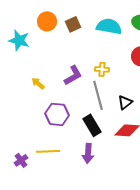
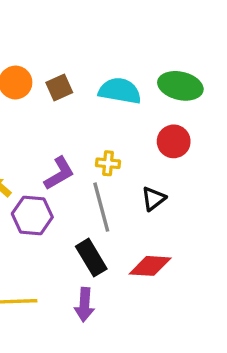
black triangle: (125, 102) -> (153, 199), moved
purple hexagon: (57, 114) -> (32, 215), moved

